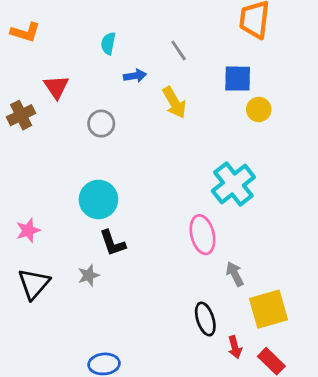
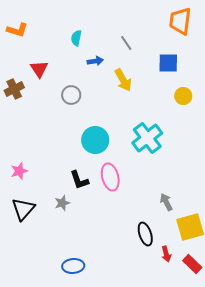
yellow circle: (259, 109) -> (183, 96), moved
cyan cross: (233, 184) -> (147, 138), moved
cyan circle: (98, 199) -> (95, 140), moved
pink ellipse: (202, 235) -> (110, 177), moved

